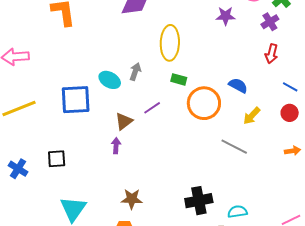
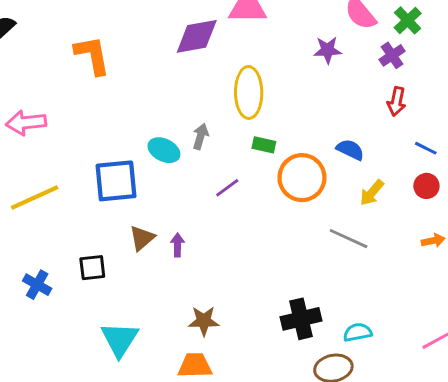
brown triangle: (124, 121) -> (142, 238), moved

